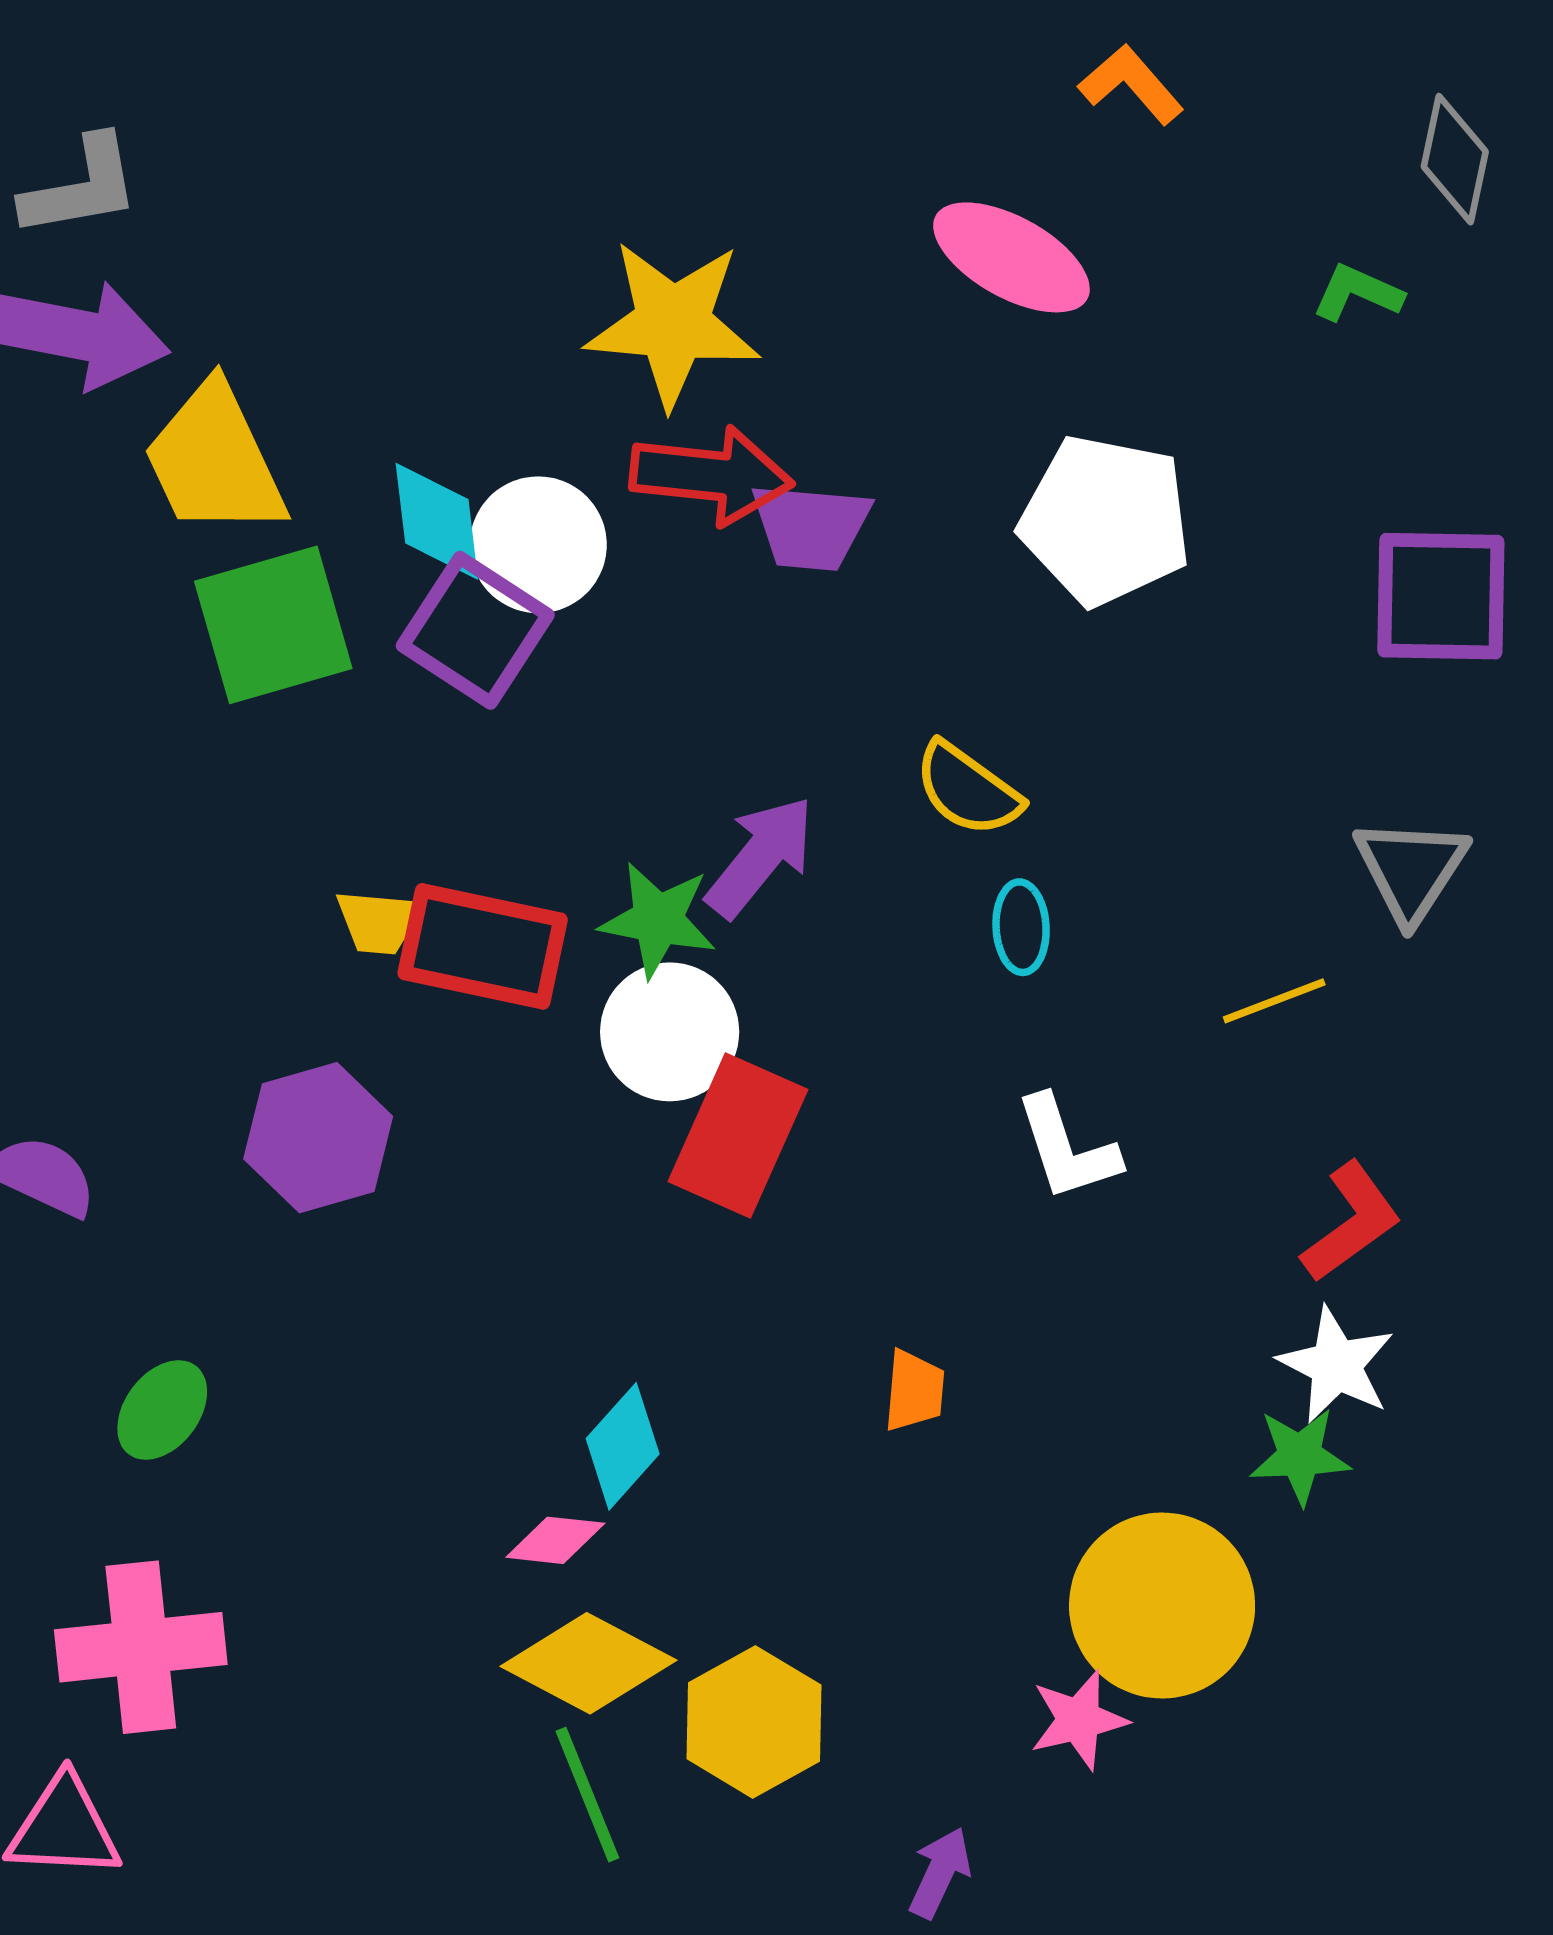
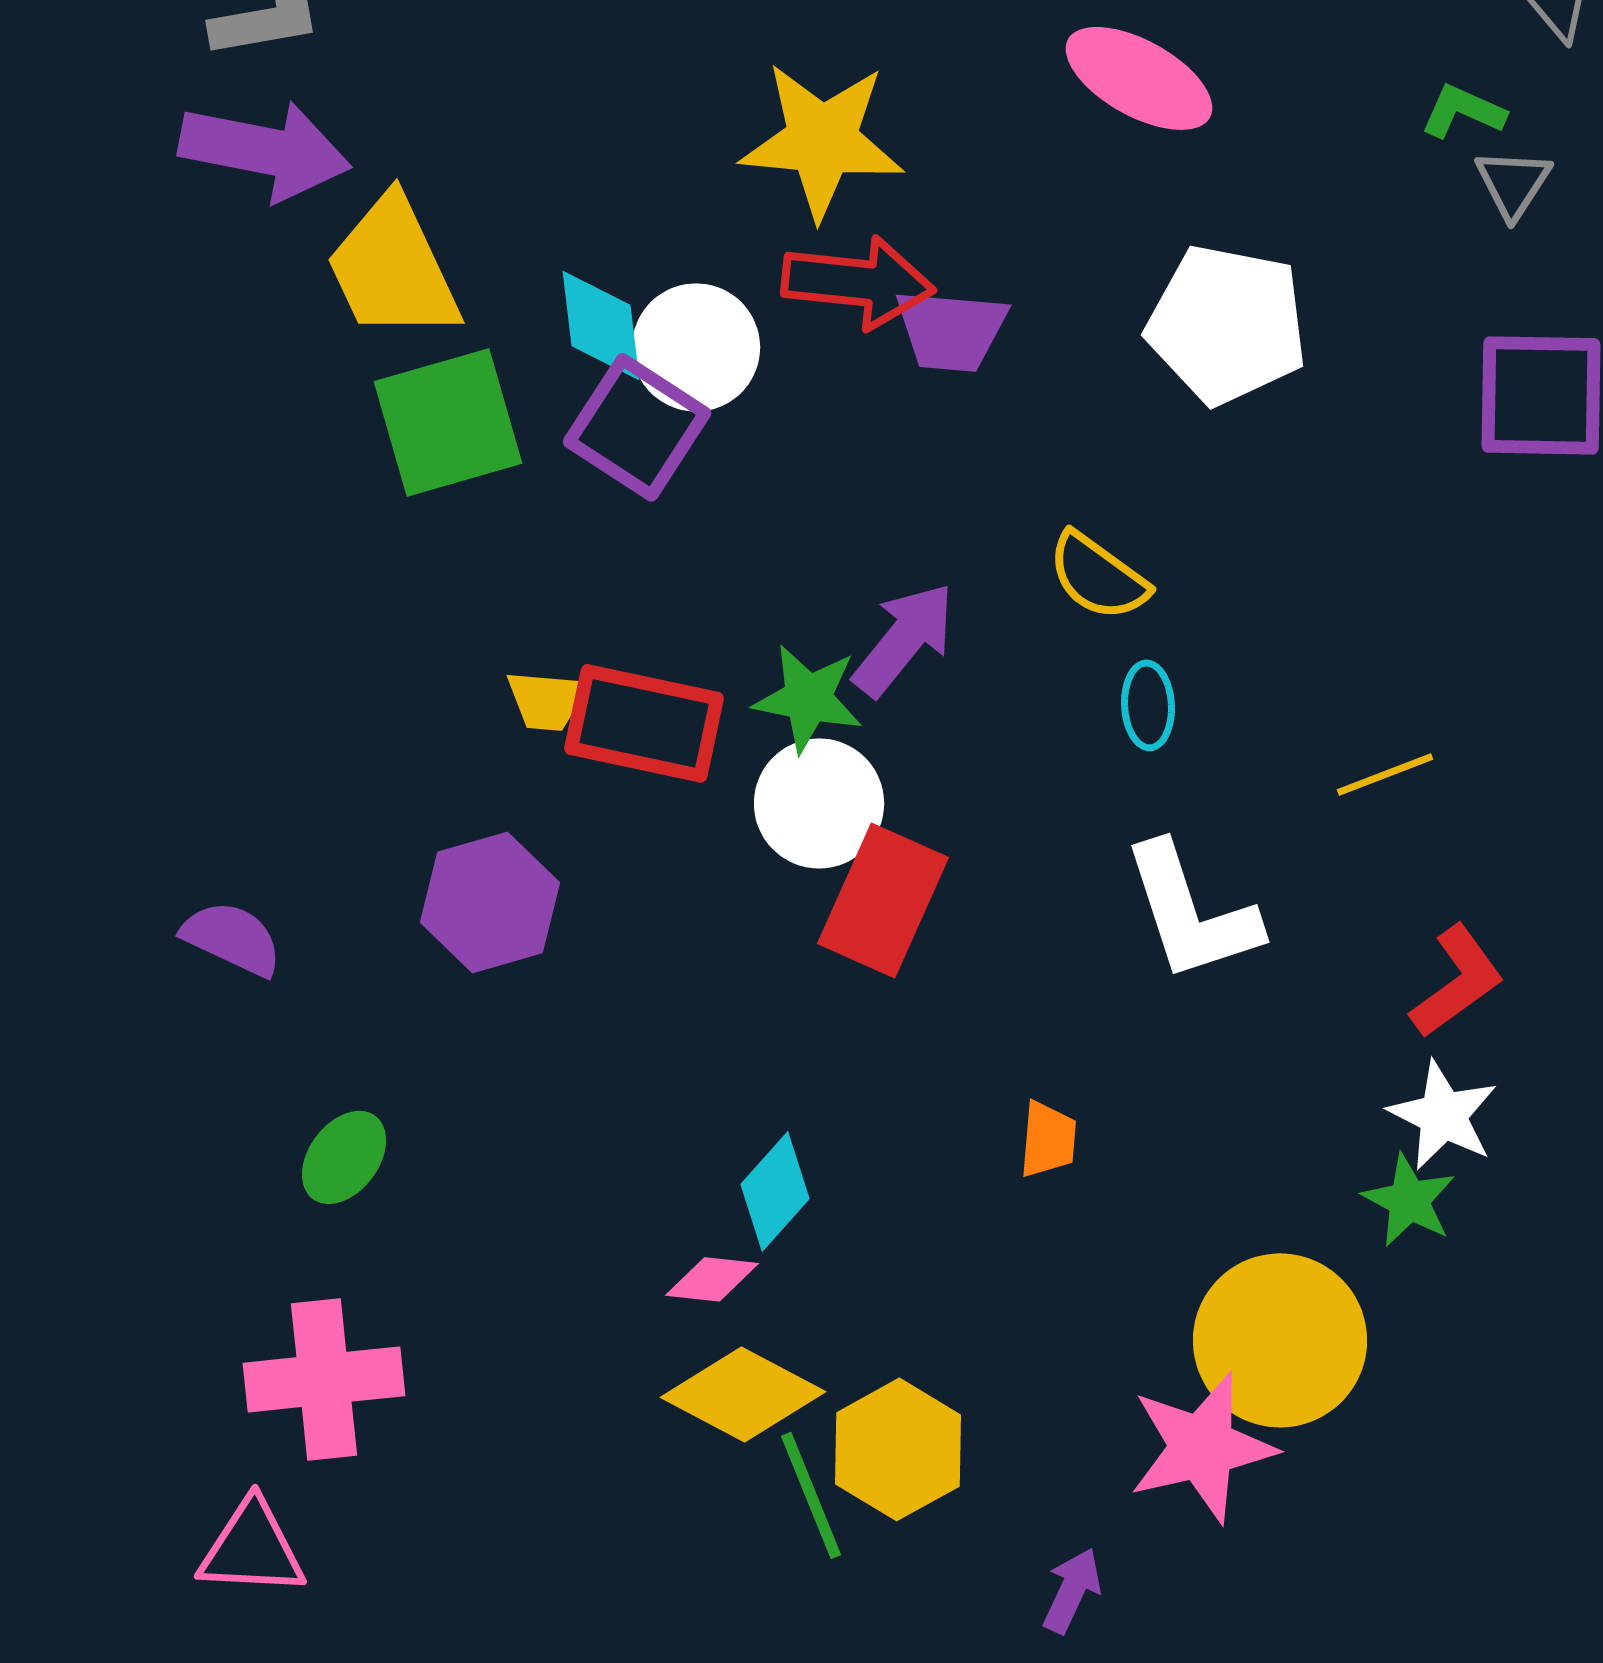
gray triangle: (1411, 870) -> (1513, 183), moved, size x0.7
white L-shape: (1067, 1148) -> (1191, 912), size x1.4
green star: (1300, 1456) -> (1409, 1200), turned 30
pink star: (1079, 1720) -> (1202, 1447), size x1.6
green line: (587, 1795) -> (811, 1495), moved

